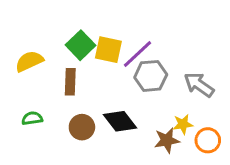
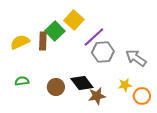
yellow square: (108, 50) -> (74, 20), moved, turned 30
brown rectangle: (70, 82) -> (43, 41), moved
brown star: (167, 140) -> (97, 96), moved

